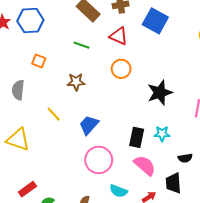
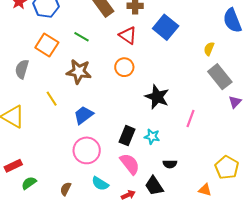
green line: (81, 45) -> (82, 37), moved
orange square: (39, 61) -> (47, 45), size x1.6
brown star: (76, 82) -> (79, 72), size x1.4
black star: (160, 93) -> (157, 97), turned 30
black trapezoid: (173, 183) -> (154, 186), turned -40

